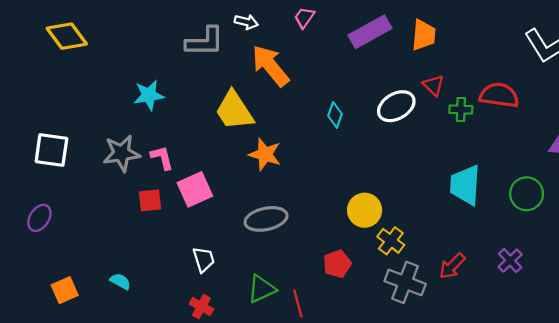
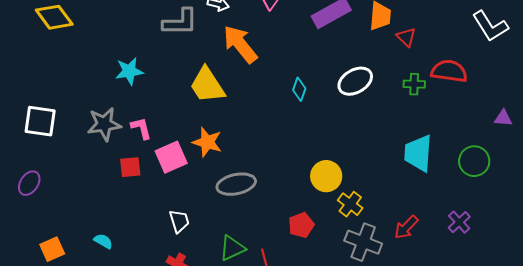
red triangle: (434, 85) -> (406, 37), moved
orange star: (265, 154) -> (207, 142), moved

